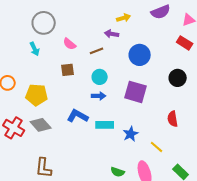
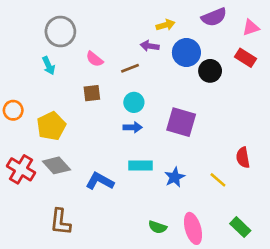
blue circle: (140, 55) -> (186, 53), moved
black circle: (178, 78) -> (210, 71), moved
yellow pentagon: (37, 95) -> (51, 126), turned -30
blue L-shape: (78, 116) -> (100, 181), moved
red semicircle: (173, 119) -> (243, 158), moved
yellow line: (157, 147) -> (218, 180), moved

